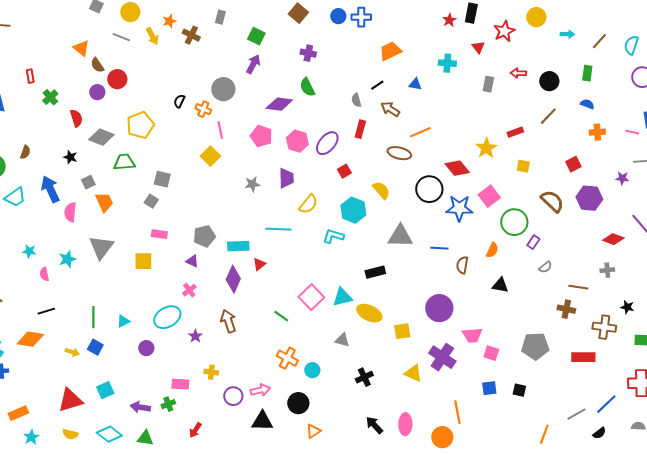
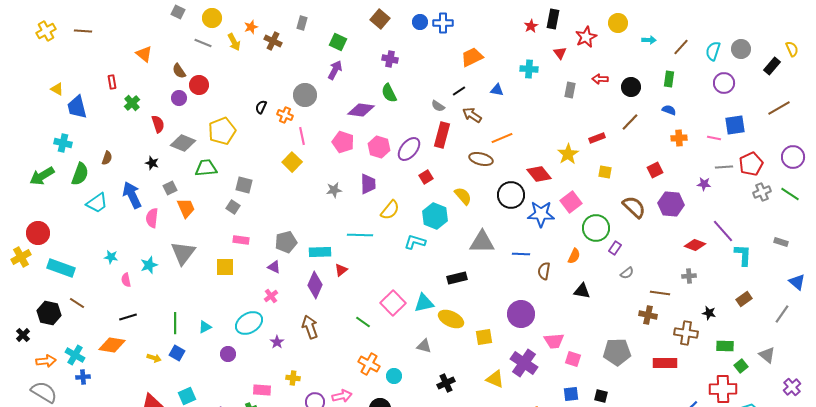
orange triangle: (81, 48) -> (144, 54), moved
gray semicircle: (356, 100) -> (438, 106), turned -40
red rectangle: (360, 129) -> (442, 135), size x1.4

